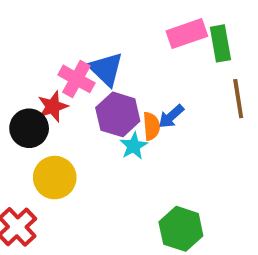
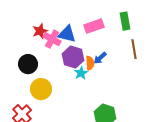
pink rectangle: (187, 34) -> (94, 26), moved
blue triangle: (106, 69) -> (67, 34), turned -30
red star: (53, 107) -> (40, 31), moved

